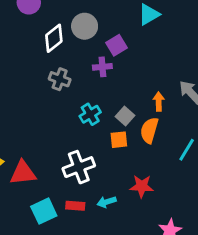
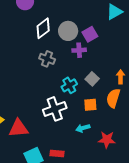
gray circle: (85, 26) -> (68, 31), moved
gray square: (125, 116) -> (92, 79), moved
white cross: (79, 167) -> (55, 109), moved
cyan arrow: (107, 202) -> (83, 128), moved

